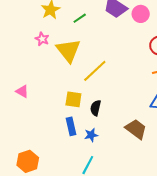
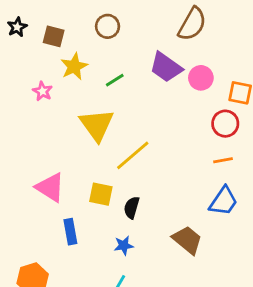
pink star: (42, 39) -> (43, 91), moved
pink triangle: (22, 91) -> (50, 187), moved, size x1.6
blue rectangle: (71, 126) -> (70, 232), moved

